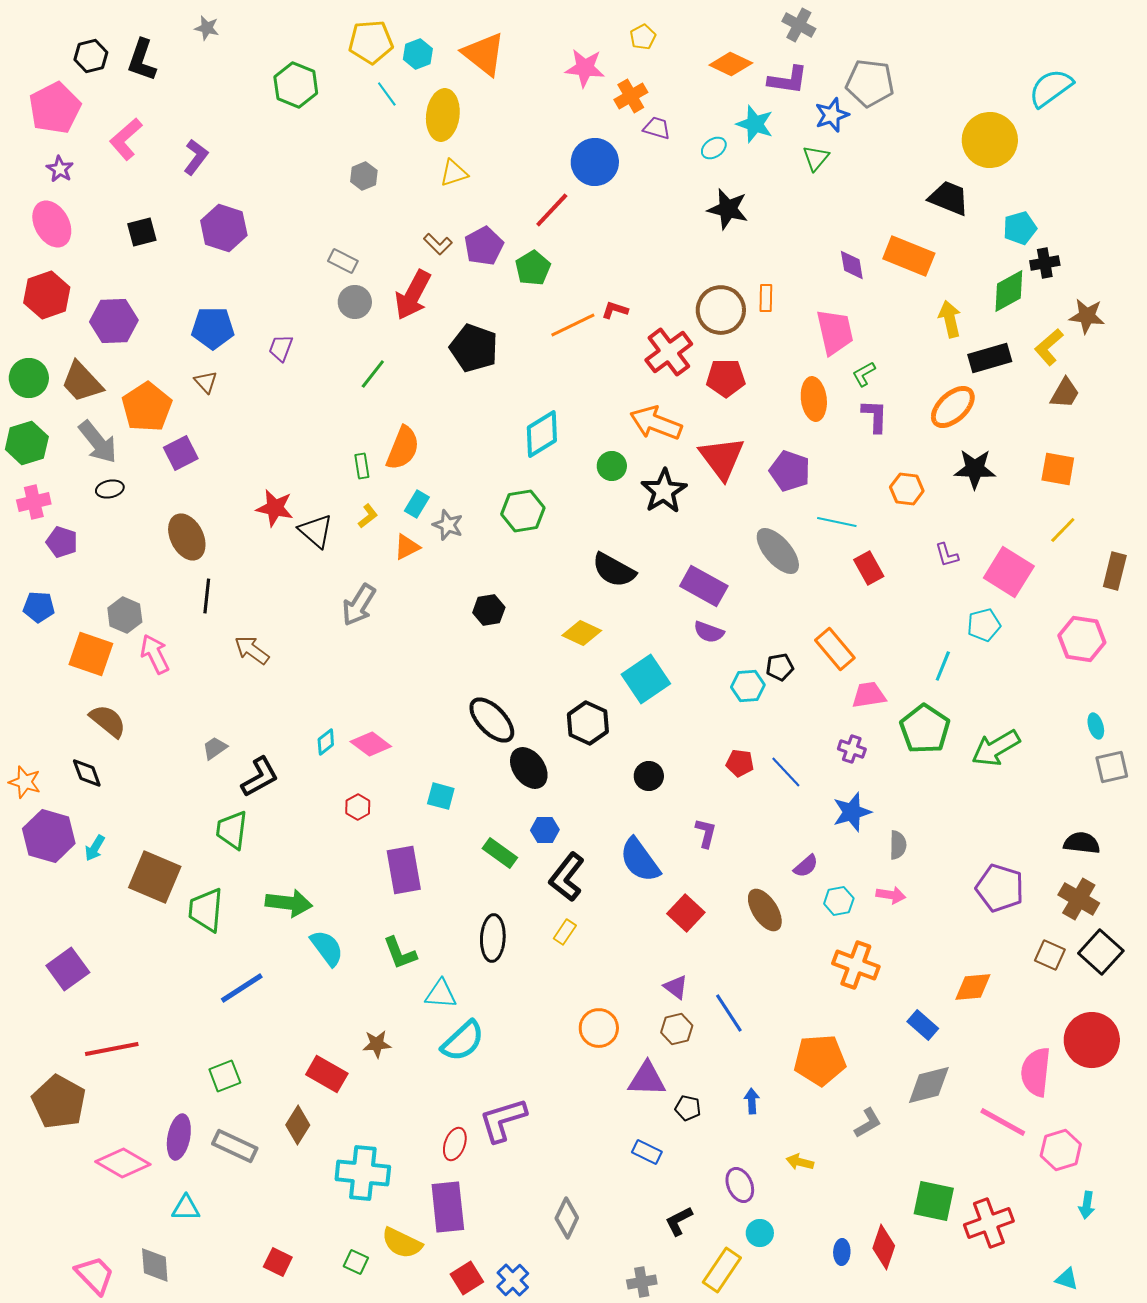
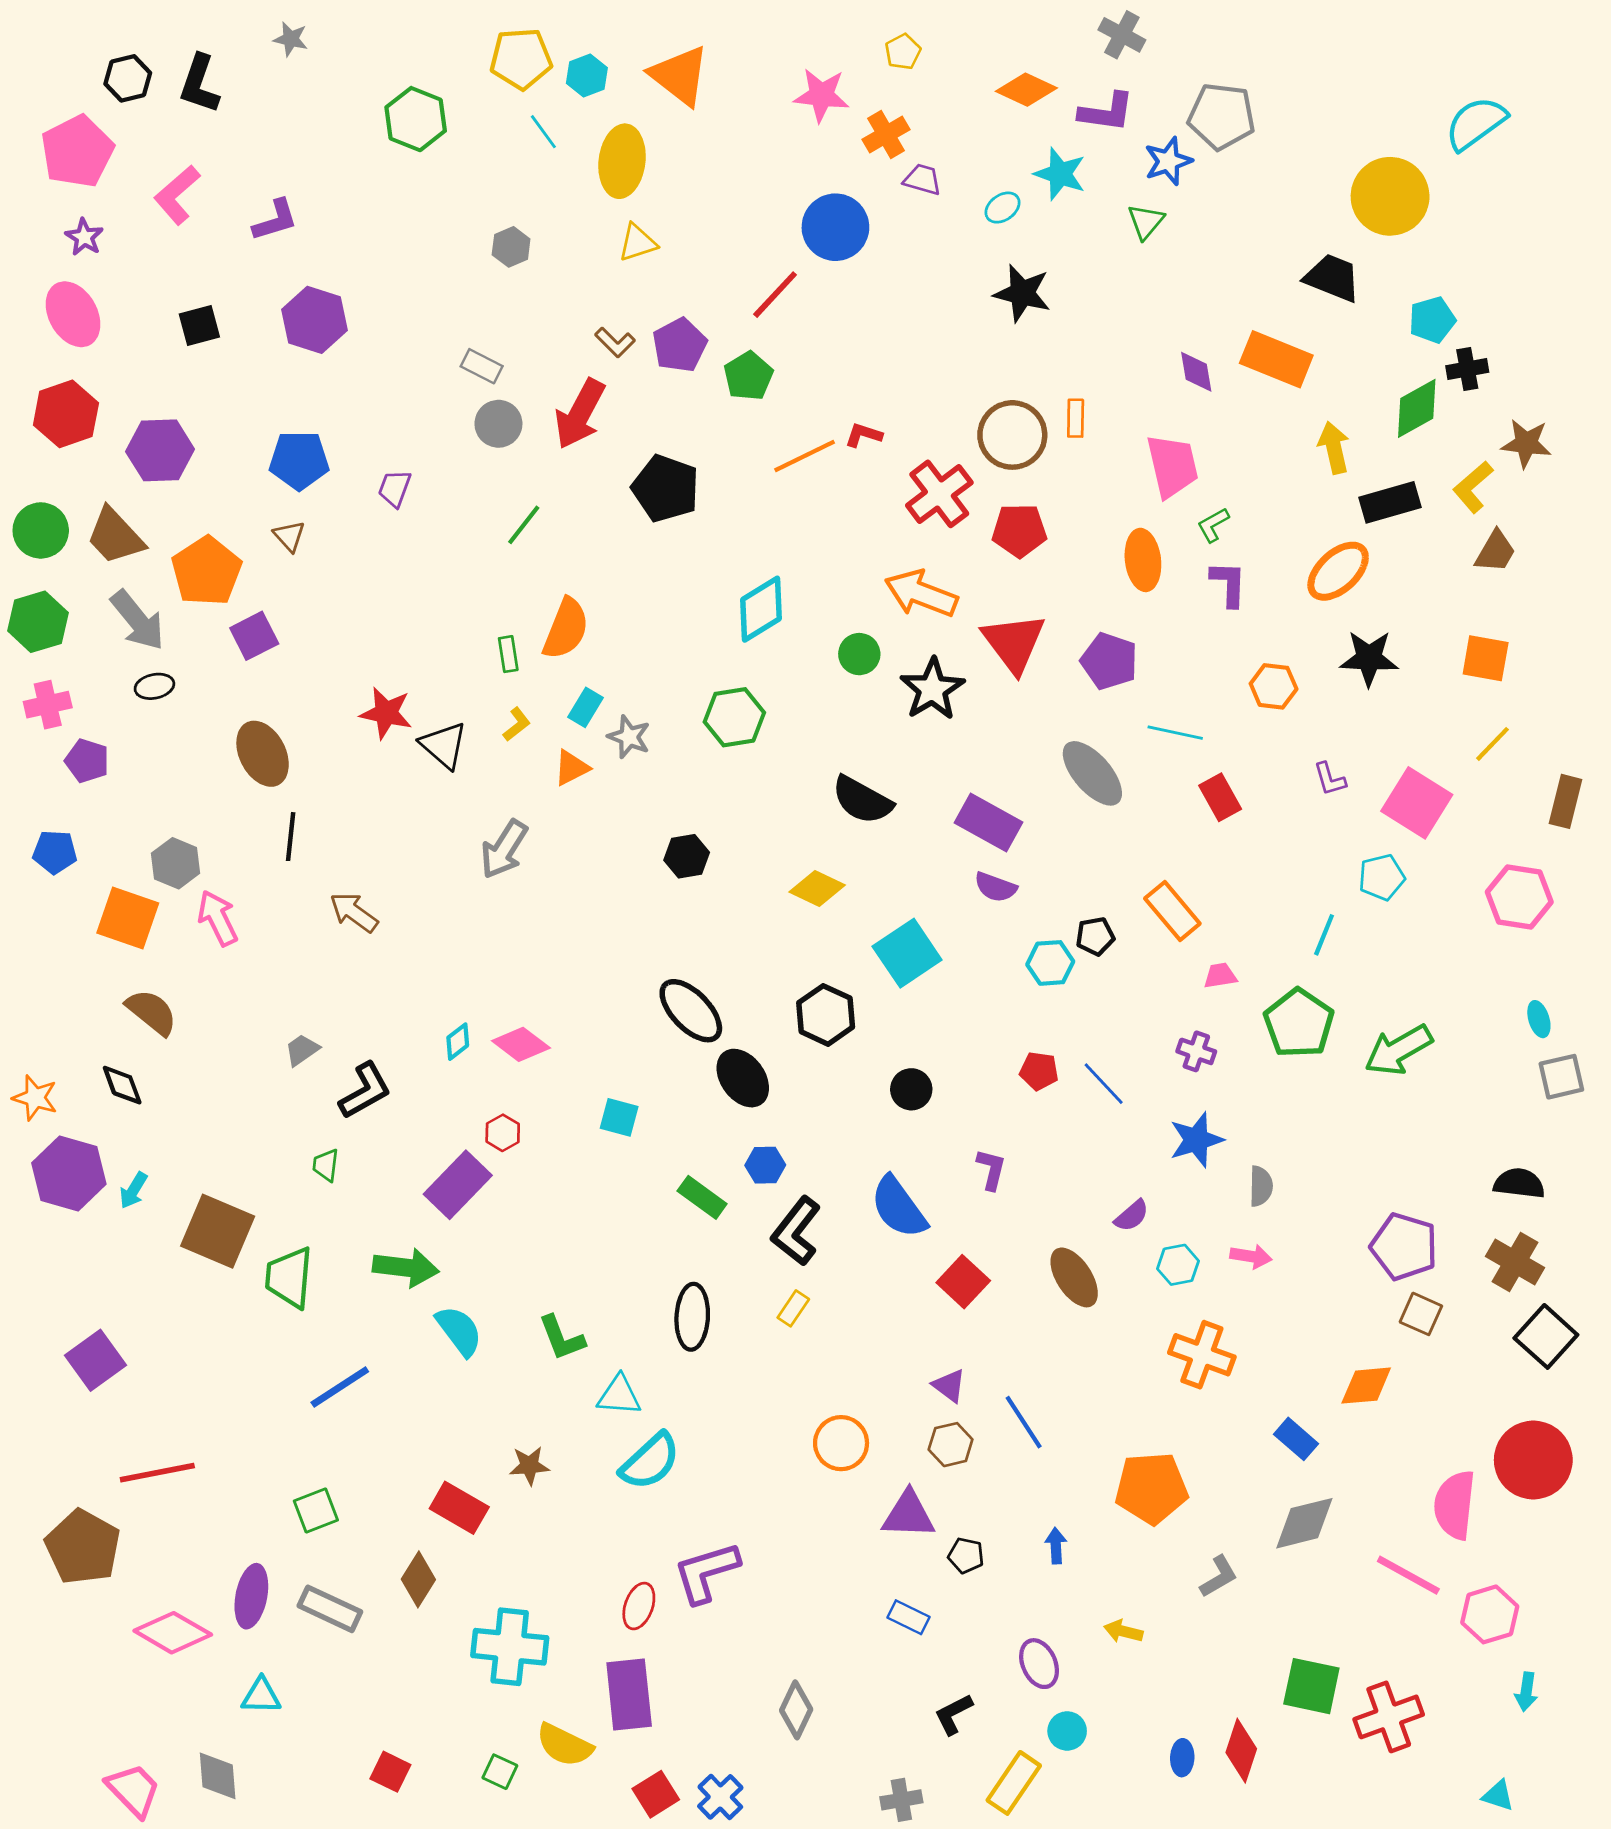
purple L-shape: (196, 157) -> (275, 220), turned 36
pink trapezoid: (869, 695) -> (1220, 976), size x0.7
green trapezoid: (232, 830) -> (326, 1165), size x0.6
purple rectangle: (404, 870) -> (458, 1185), moved, turned 54
brown square: (1050, 955) -> (1421, 1314), moved

